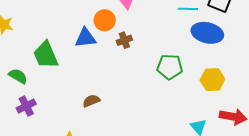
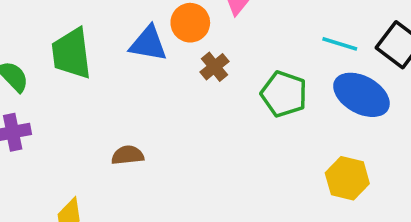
brown cross: (124, 40) -> (215, 67), turned -35
green pentagon: (170, 67) -> (284, 94), moved

